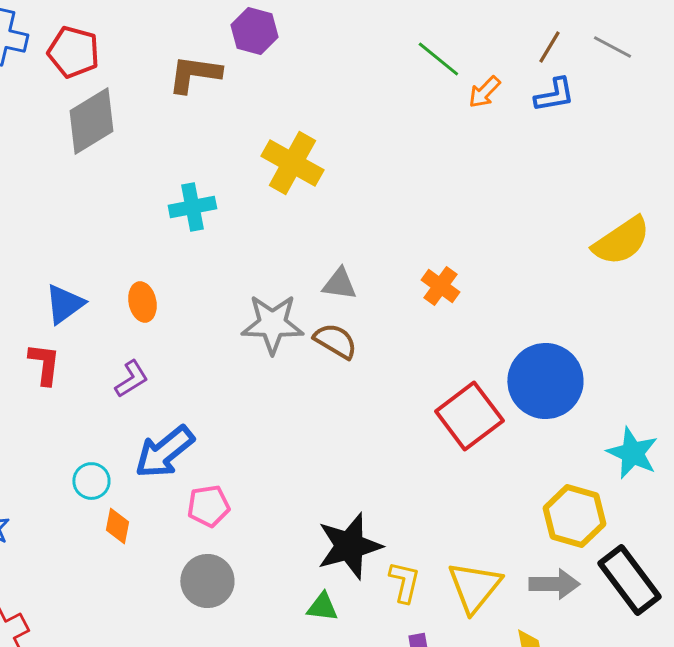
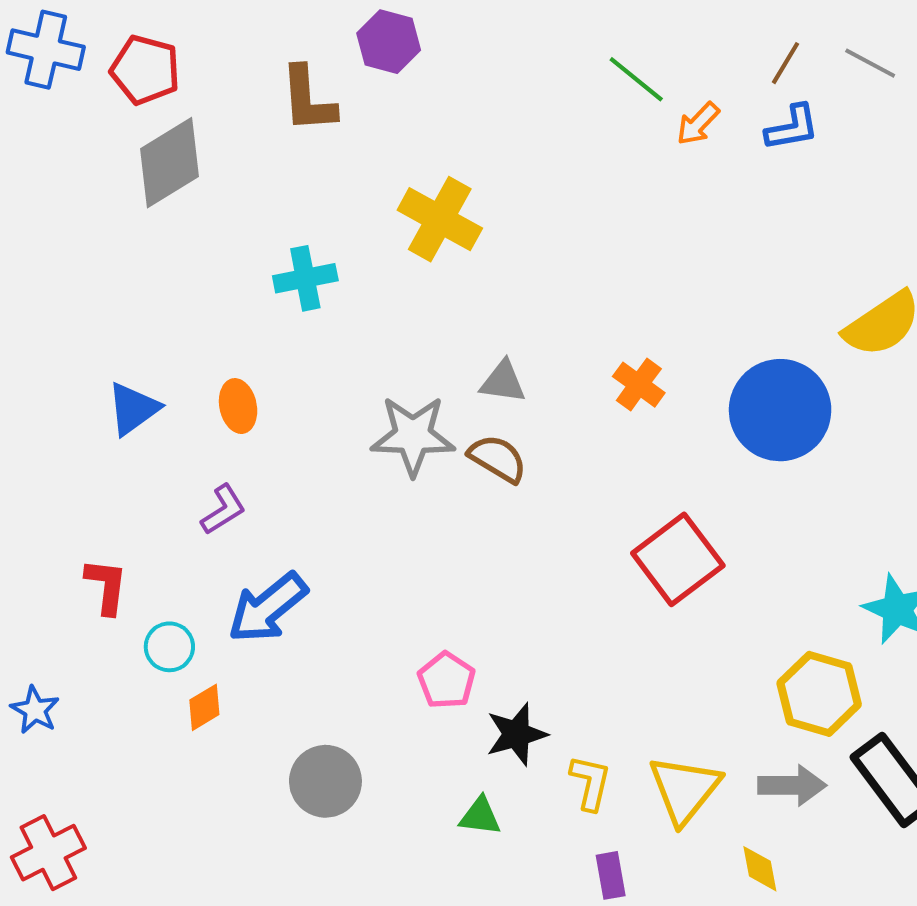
brown L-shape: (194, 74) -> (308, 99), turned -102
red L-shape: (44, 364) -> (106, 586), moved
blue circle: (545, 381) -> (780, 410), moved
pink pentagon: (208, 506) -> (447, 680), moved, turned -30
orange diamond: (117, 526) -> (204, 707), turned 48
black star: (349, 546) -> (516, 734), size x0.7

